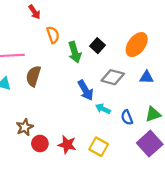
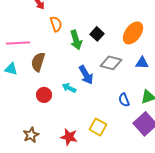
cyan arrow: (103, 109) -> (69, 88), moved
brown star: (25, 127) -> (31, 135), moved
red circle: (40, 144) -> (44, 95), moved
red star: (67, 145) -> (69, 137), moved

